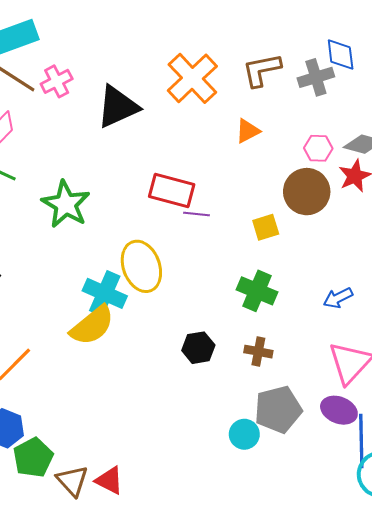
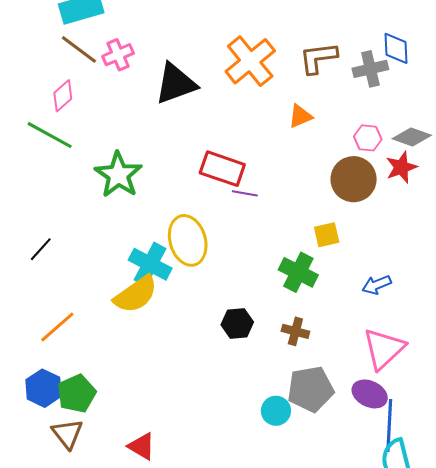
yellow square: (266, 227) -> (327, 235), moved
green pentagon: (33, 458) -> (77, 394), moved
brown triangle: (72, 481) -> (67, 434), moved

